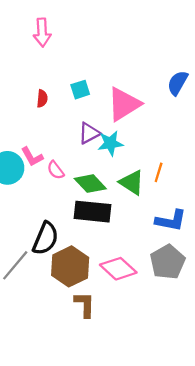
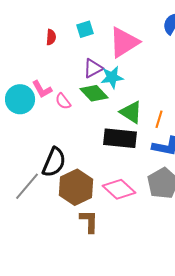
orange line: (159, 172) -> (159, 119), moved
green diamond: (90, 184) -> (94, 93), moved
black rectangle: (93, 212) -> (120, 138), moved

